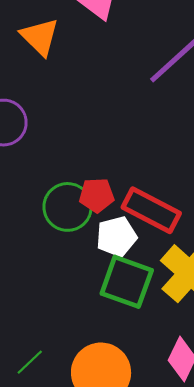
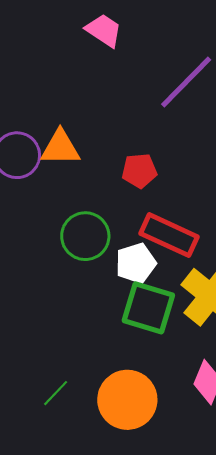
orange triangle: (40, 37) -> (60, 148), moved, turned -42
red pentagon: (97, 195) -> (139, 171), moved

